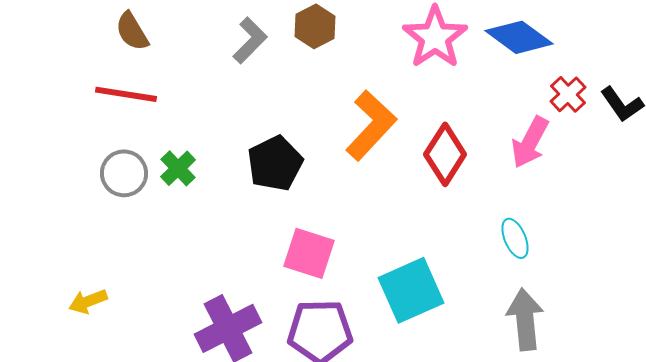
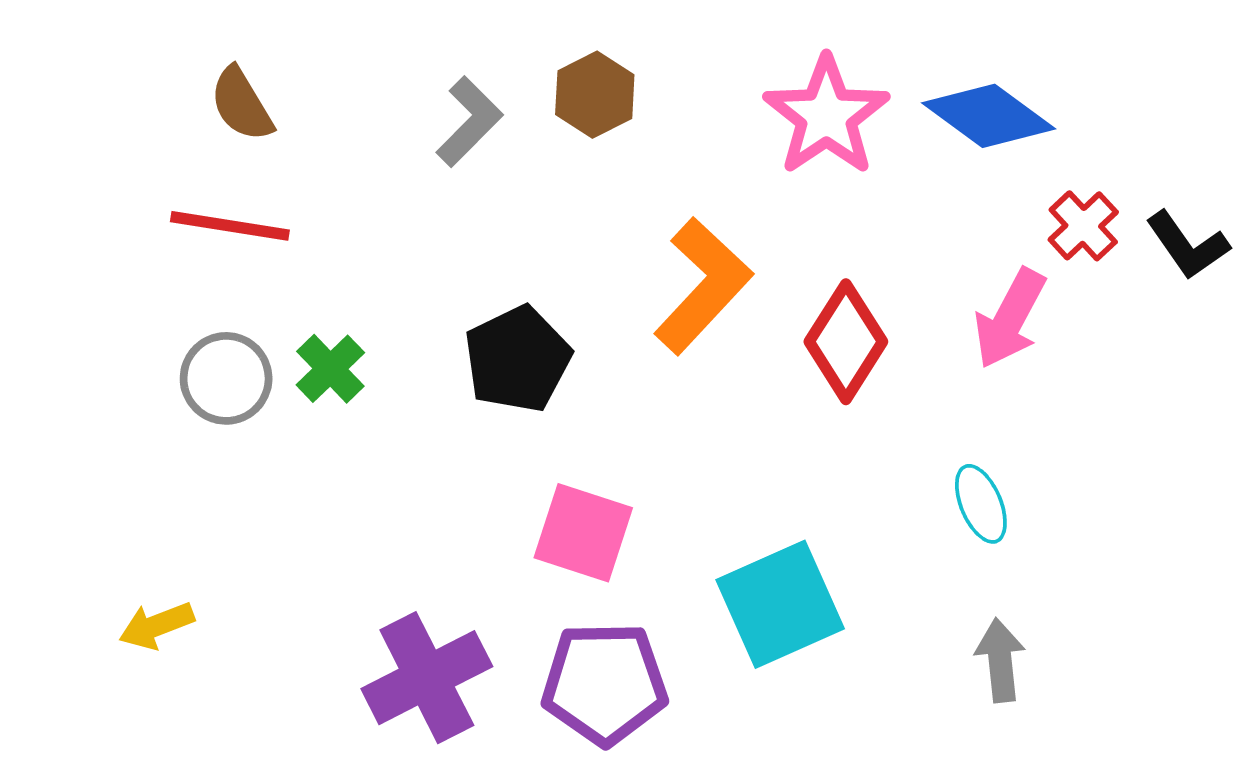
gray arrow: (525, 319) -> (1000, 660), size x0.7

